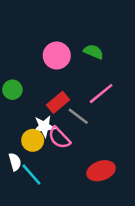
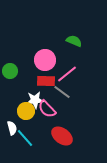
pink circle: (57, 56) -> (45, 60), moved
pink line: (101, 94) -> (67, 74), moved
red rectangle: (58, 102) -> (46, 81), turned 42
red ellipse: (101, 171) -> (62, 136), moved, turned 55

